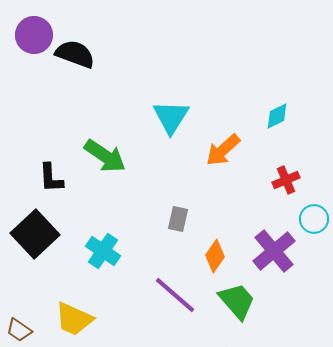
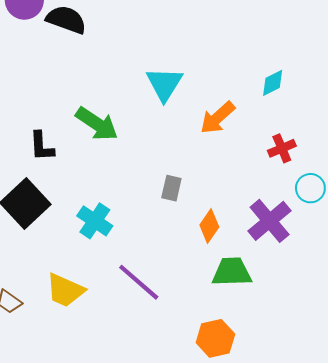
purple line: (175, 295) -> (139, 282), moved
green trapezoid: (237, 301) -> (232, 272), turned -51

